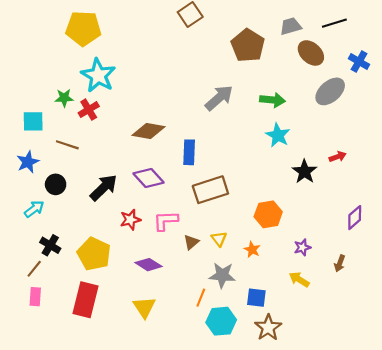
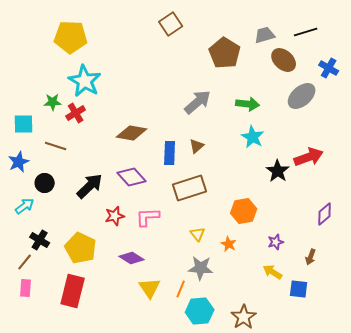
red arrow: (338, 157) -> (309, 157), size x1.8
brown triangle: (191, 242) -> (197, 146), moved
blue square: (256, 298) -> (299, 289), moved
yellow triangle: (144, 307) -> (150, 288), moved

